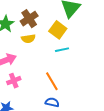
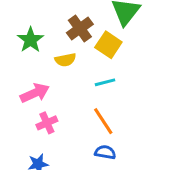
brown cross: (29, 19) -> (80, 29), moved
cyan line: (62, 50) -> (105, 82), moved

